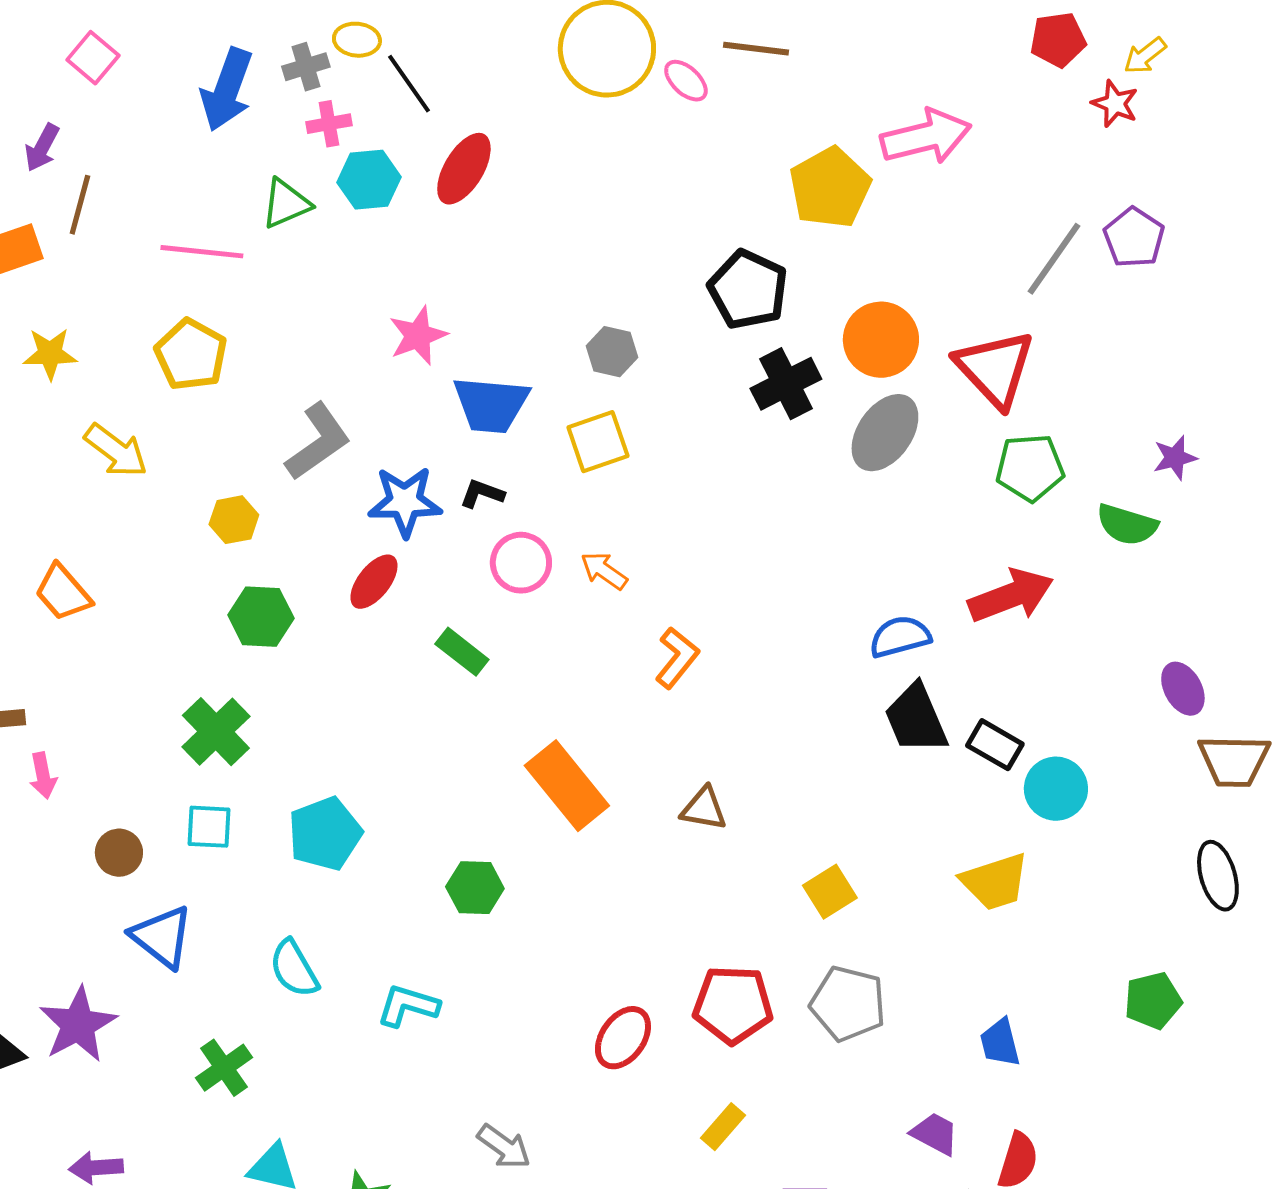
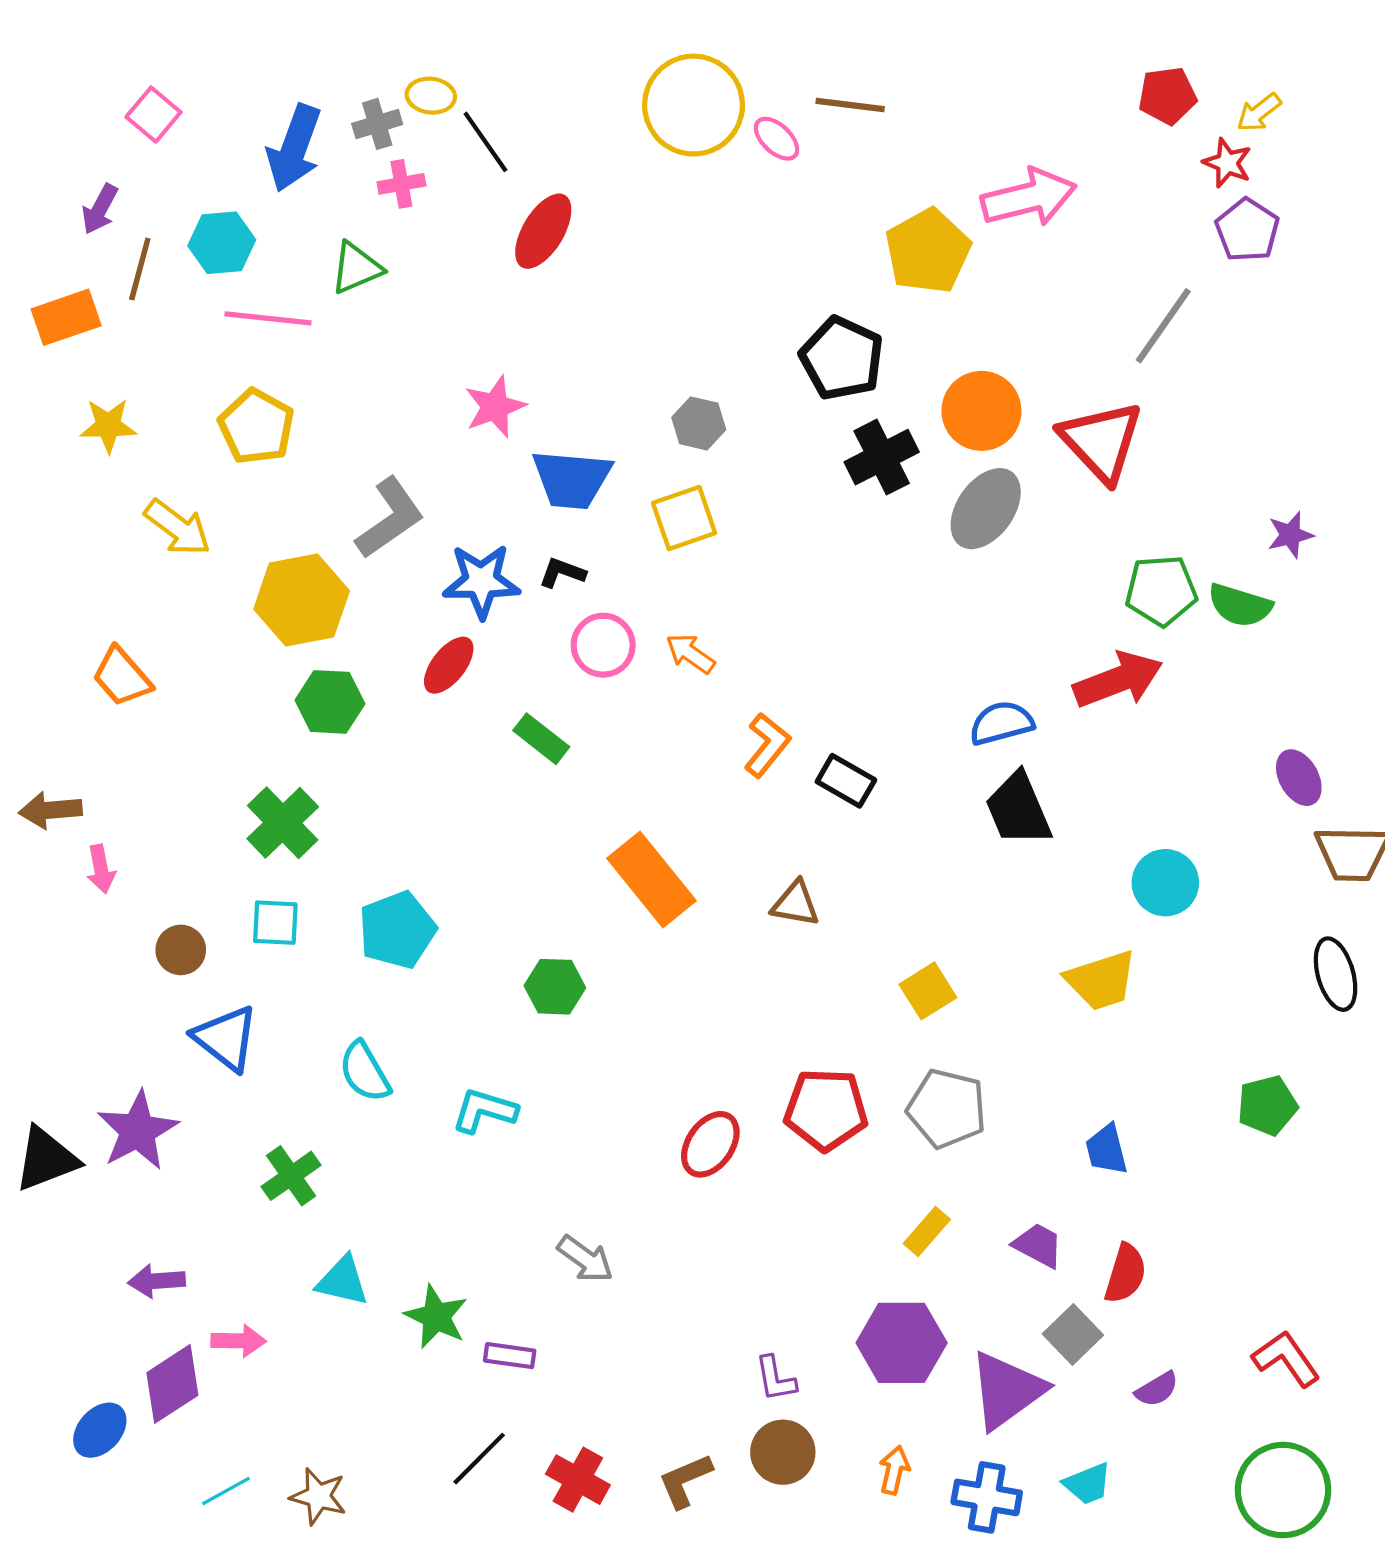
cyan hexagon: (369, 180) -> (222, 243), moved
purple pentagon: (1134, 238) -> (1247, 230), moved
green pentagon: (1030, 468) -> (1161, 591), moved
yellow hexagon: (234, 520) -> (302, 600), size x1.8
black rectangle: (995, 745) -> (846, 781), moved
yellow rectangle: (723, 1127) -> (927, 1232), moved

